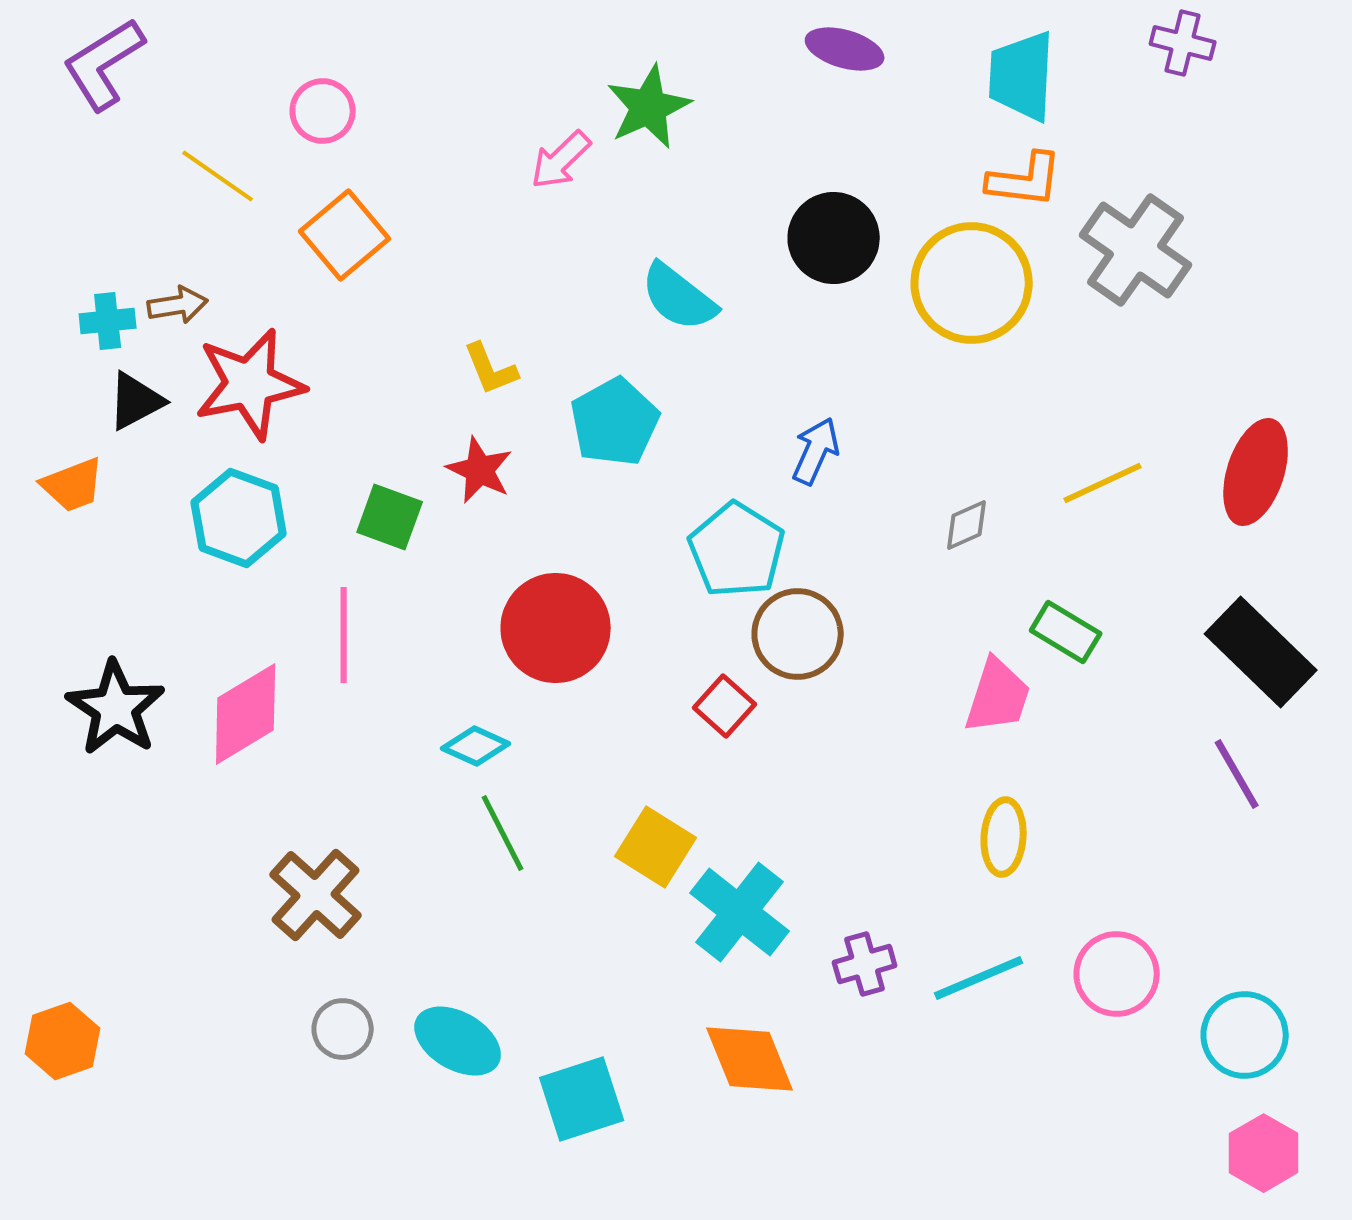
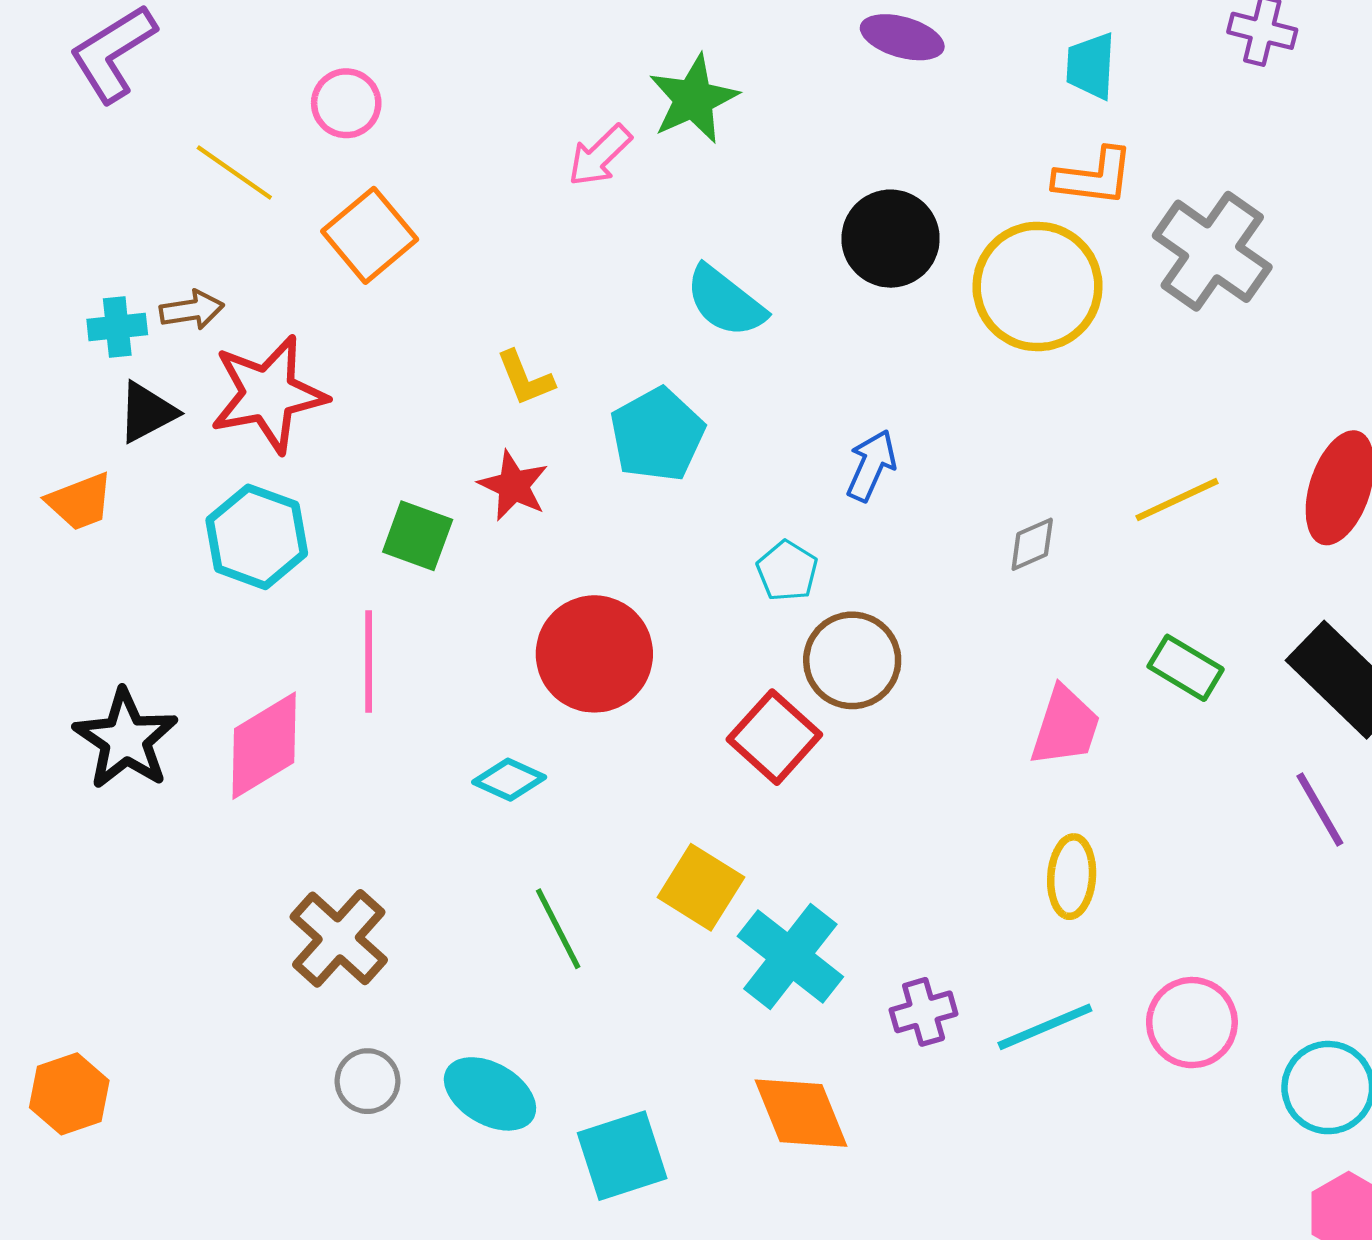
cyan trapezoid: (1022, 76) -> (1091, 66), size x0.7
cyan pentagon: (737, 550) -> (787, 571), size x0.6
green rectangle: (1066, 632) -> (1186, 668), moved
red square: (725, 706) -> (774, 737), size x1.4
green line: (503, 833) -> (558, 929), moved

